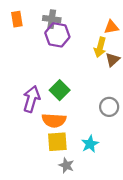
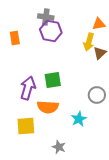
orange rectangle: (17, 19) -> (15, 38), moved
green square: (60, 90) -> (53, 80), turned 36
yellow square: (57, 142) -> (26, 126), moved
cyan star: (90, 144) -> (79, 119), moved

